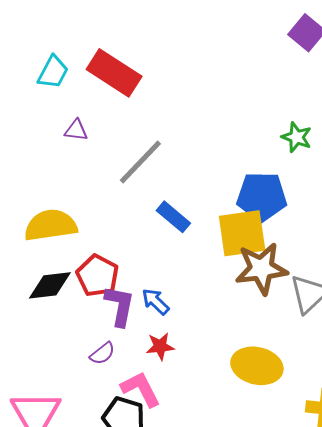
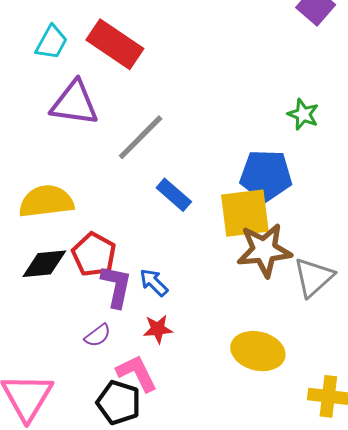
purple triangle: (76, 130) -> (74, 103), size x2.0

